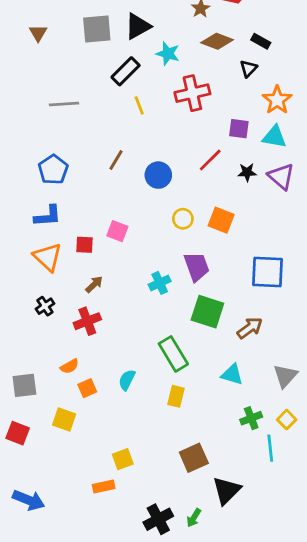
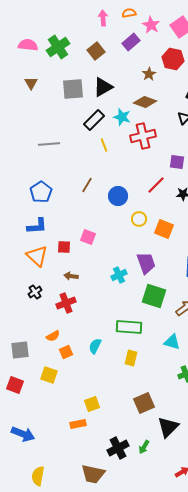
brown triangle: (38, 33) -> (31, 83), moved
brown diamond: (217, 41) -> (145, 102), moved
cyan star: (168, 54) -> (122, 117), moved
yellow circle: (183, 219) -> (139, 219), moved
brown arrow: (94, 284) -> (71, 276), turned -128
green rectangle: (173, 354) -> (129, 327), turned -55

